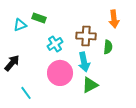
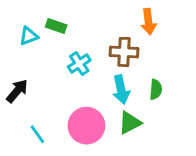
orange arrow: (114, 19) -> (149, 22), moved
green semicircle: (108, 47) -> (156, 90), moved
pink circle: (60, 73) -> (86, 126), moved

